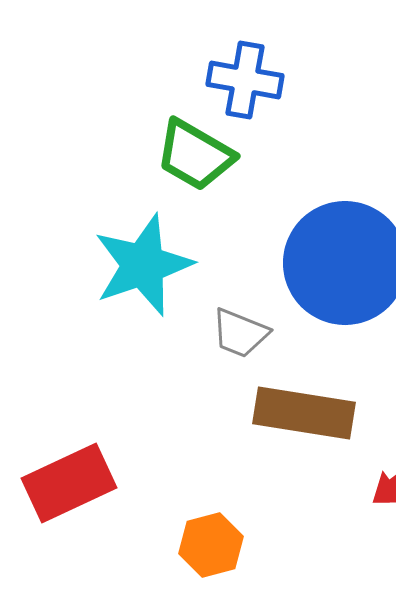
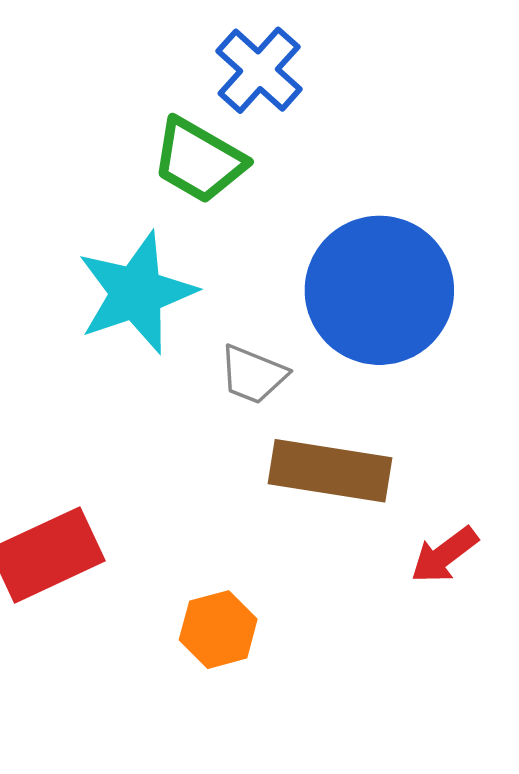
blue cross: (245, 80) -> (259, 70), turned 32

